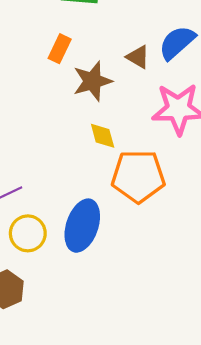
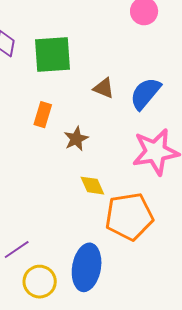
brown triangle: (138, 57) -> (104, 88), moved
brown star: (92, 81) -> (76, 139), size x0.7

